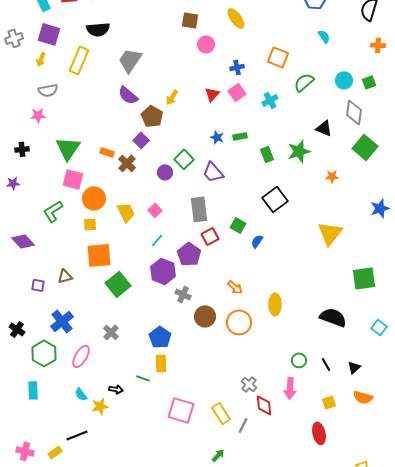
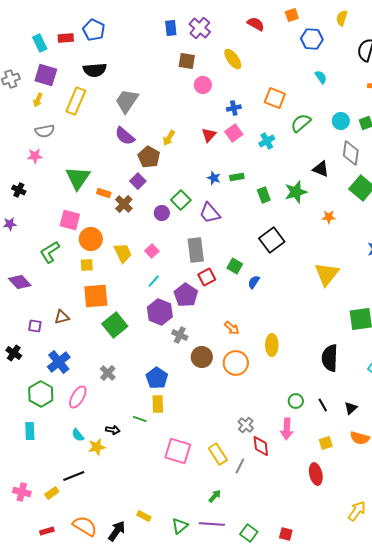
green triangle: (68, 148) -> (78, 178), moved
black cross: (22, 149) -> (19, 190), turned 32
black semicircle: (333, 317) -> (330, 358), turned -108
black cross: (17, 329) -> (14, 353), moved

